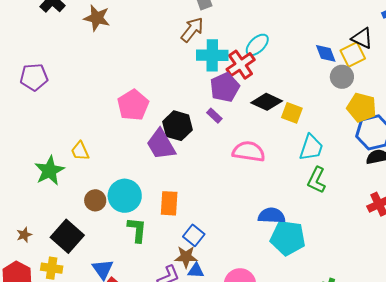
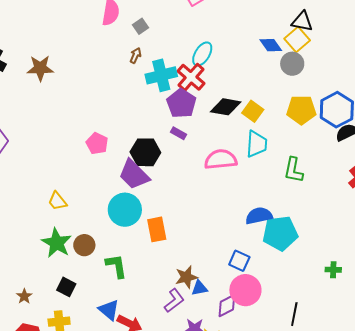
brown arrow: (192, 30) -> (135, 56), size x0.6
pink pentagon: (133, 105) -> (97, 143), size x0.7
yellow pentagon: (362, 107) -> (301, 110), moved
yellow square: (292, 113) -> (253, 111), turned 30
cyan trapezoid: (311, 148) -> (257, 144), moved
green star: (49, 171) -> (57, 243), moved
cyan circle: (125, 196) -> (125, 210), moved
green L-shape: (137, 230) -> (116, 266), moved
blue square: (194, 235) -> (239, 261), moved
black square: (67, 236) -> (66, 287), size x0.6

